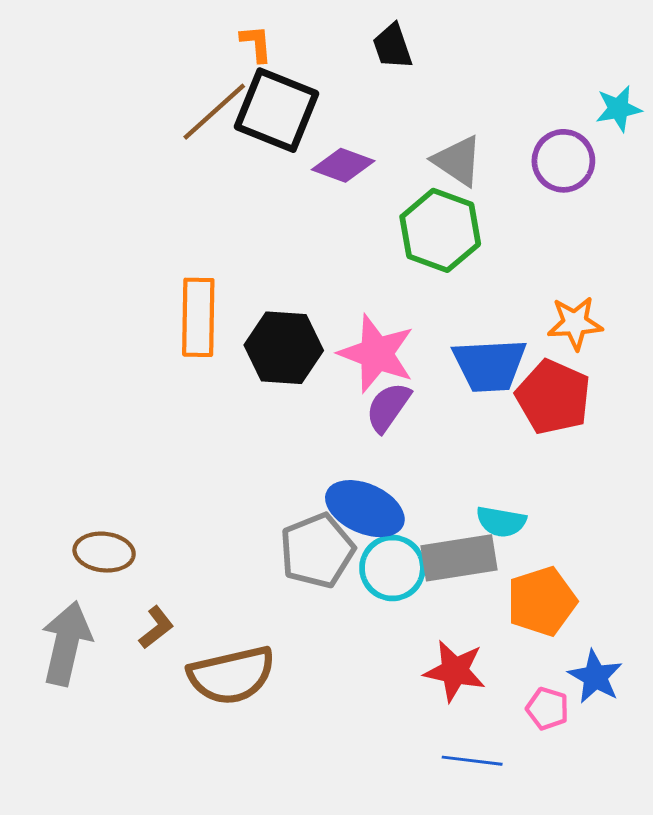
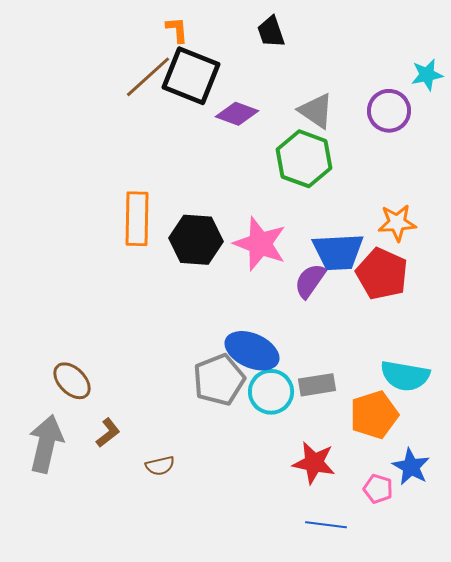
purple semicircle: (388, 407) -> (310, 281), moved
cyan semicircle: (501, 522) -> (405, 376), moved, size x1.4
brown ellipse: (104, 552) -> (72, 381), turned 39
gray rectangle: (459, 558) -> (317, 385), size x0.7
brown semicircle: (232, 675) -> (160, 466), size x0.5

